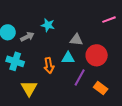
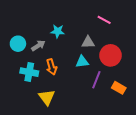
pink line: (109, 20) -> (104, 20), moved, turned 56
orange arrow: (49, 66) -> (52, 67), moved

